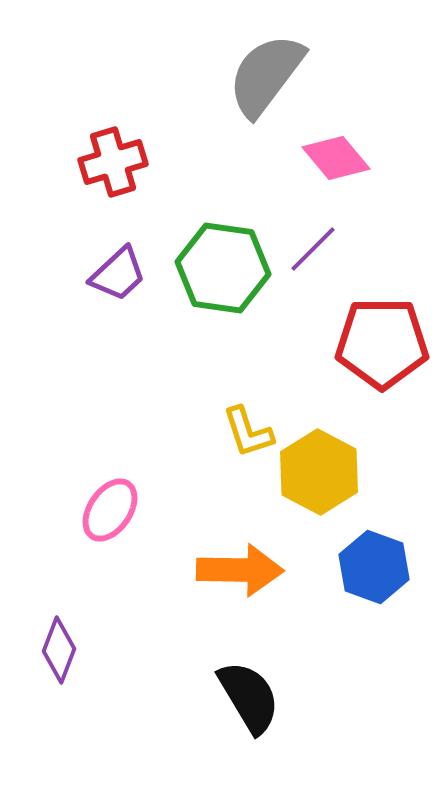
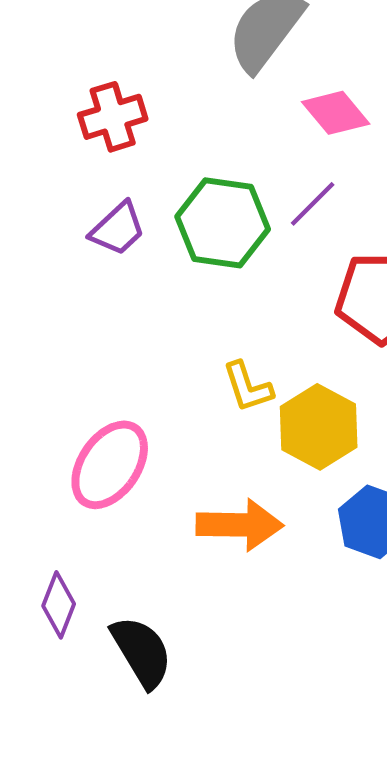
pink ellipse: (110, 510) -> (110, 465), size x1.4
black semicircle: (249, 697) -> (142, 652), moved

